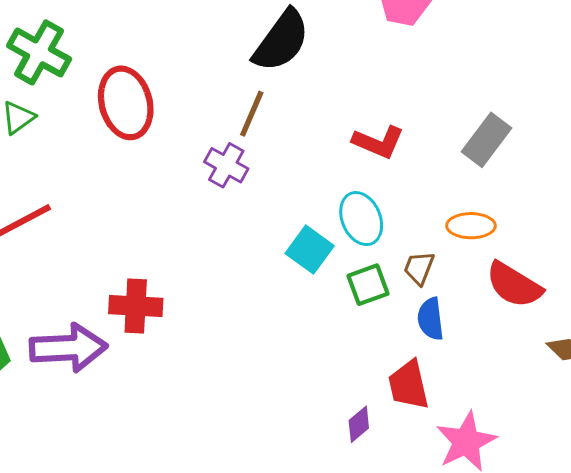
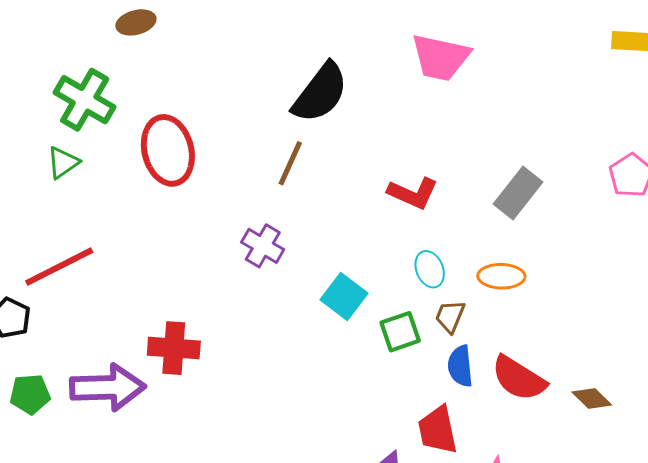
purple cross: (226, 165) -> (263, 246), moved
cyan ellipse: (361, 219) -> (430, 269), moved, size x0.7
red semicircle: (514, 285) -> (519, 378), moved

